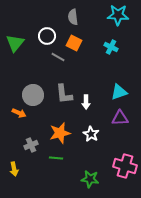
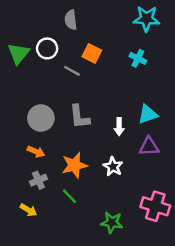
gray semicircle: (73, 17) -> (71, 20), moved
white circle: (47, 36) -> (47, 48), moved
white arrow: (86, 102) -> (119, 127), moved
orange arrow: (19, 113) -> (36, 152), moved
green line: (56, 158) -> (69, 196), turned 40
yellow arrow: (14, 169) -> (28, 210), moved, turned -48

